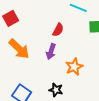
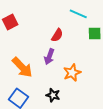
orange arrow: (19, 49) -> (22, 67), moved

